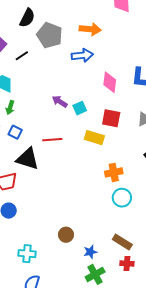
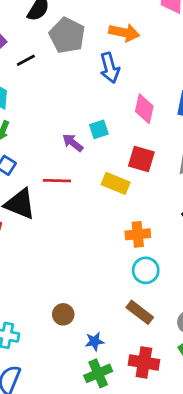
blue arrow: (82, 55) -> (110, 68), turned 75
purple arrow: (60, 101) -> (73, 143), moved
cyan square: (80, 108) -> (99, 129), moved
brown rectangle: (122, 242) -> (140, 312), moved
red cross: (127, 263) -> (144, 362), size x1.5

